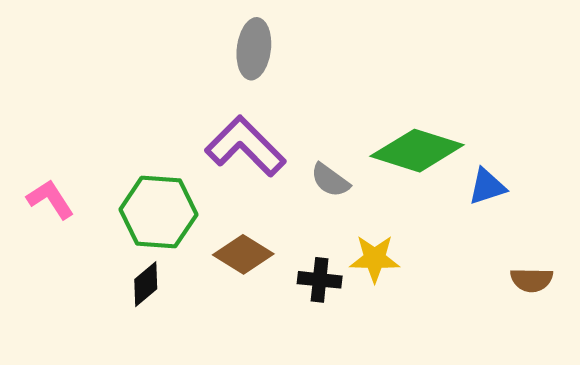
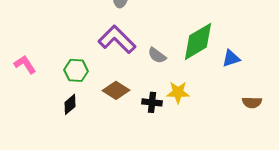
green diamond: (417, 151) -> (198, 41), turned -48
green hexagon: (158, 212) -> (76, 70), size x0.7

